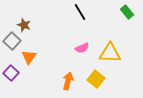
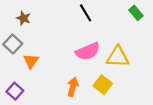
brown star: (24, 25) -> (23, 18), moved
pink semicircle: (82, 48) -> (88, 51), size x1.6
purple square: (11, 73) -> (15, 91), moved

